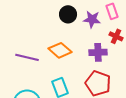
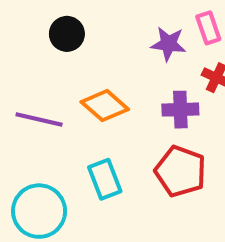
black circle: (68, 14) -> (67, 34), moved

